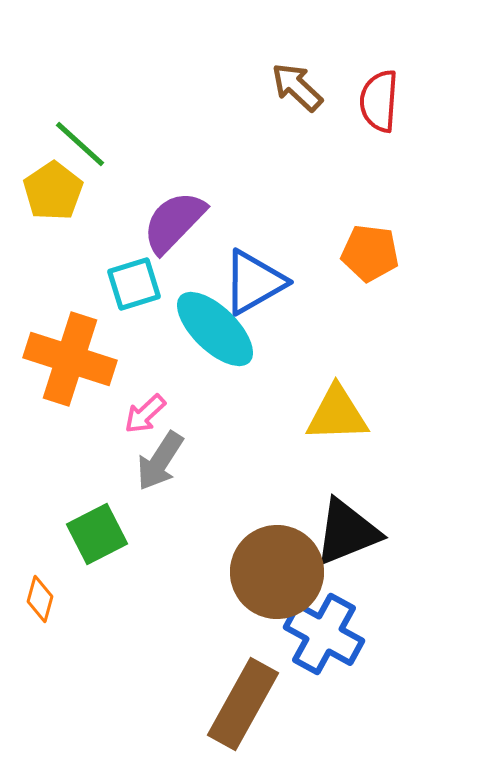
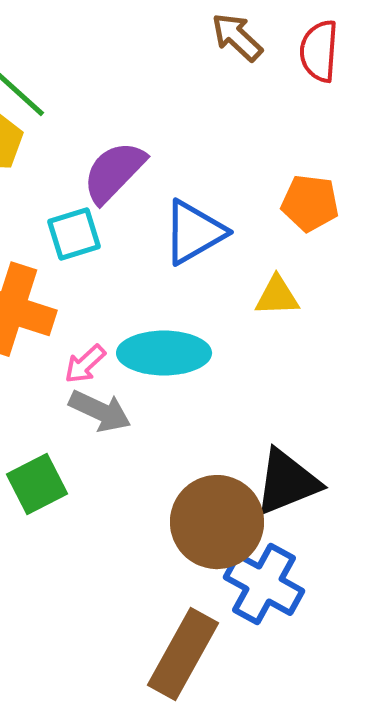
cyan ellipse: (215, 329) -> (164, 353), moved, turned -44
yellow triangle: (337, 414) -> (277, 296), moved, size x0.7
gray arrow: (160, 461) -> (100, 411), turned -98

